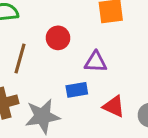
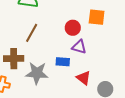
red circle: (58, 38) -> (73, 28), moved

